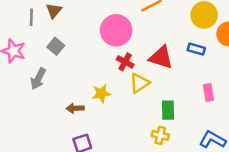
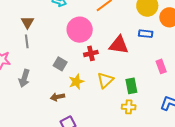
gray line: (31, 17) -> (27, 41), moved
gray square: (56, 46) -> (60, 64), moved
red cross: (125, 62) -> (91, 53), turned -32
yellow triangle: (139, 83) -> (105, 80), moved

